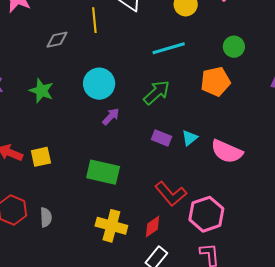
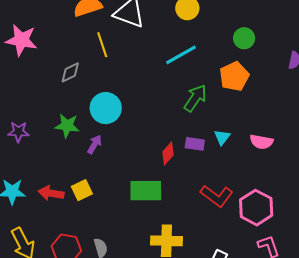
cyan circle: (99, 84) -> (106, 108), moved
green arrow: (157, 93) -> (195, 98), moved
purple arrow: (111, 116) -> (95, 144), moved
pink semicircle: (227, 151) -> (261, 142), size x0.7
red diamond: (152, 227) -> (168, 153), moved

